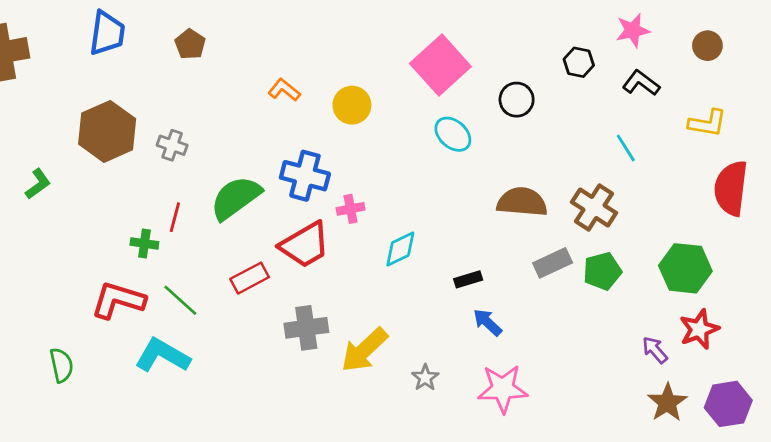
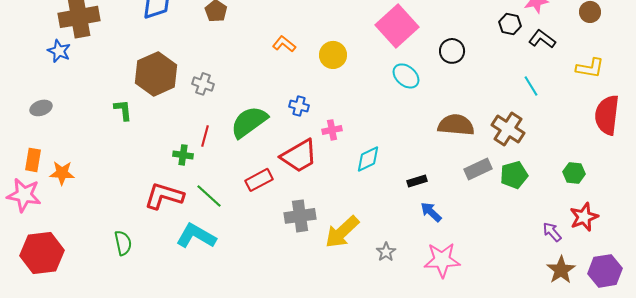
black hexagon: (579, 62) -> (510, 24), moved
blue cross: (305, 176) -> (299, 106), size x0.6
green L-shape: (38, 184) -> (123, 110), moved, turned -60
green hexagon: (685, 268) -> (574, 173), size x0.6

